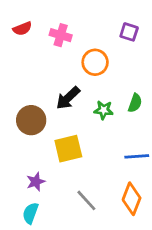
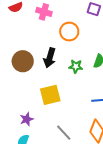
black arrow: (68, 98) -> (50, 58), turned -30
brown circle: (31, 120) -> (23, 61), moved

